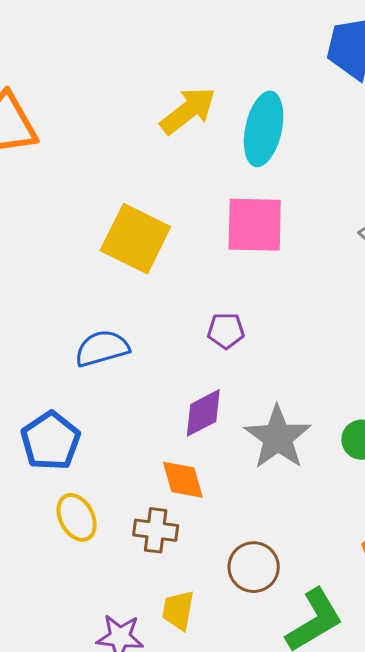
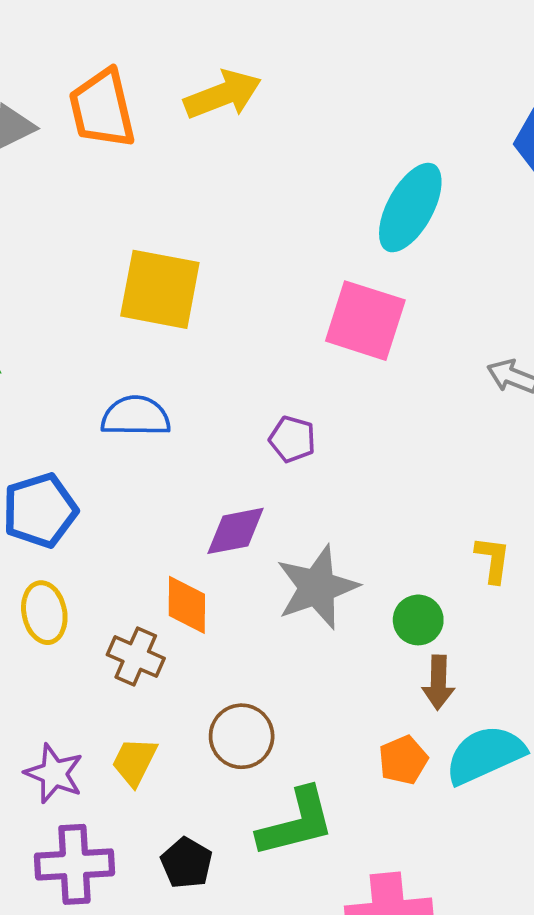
yellow arrow: (188, 111) -> (223, 95), moved
yellow square: (135, 239) -> (160, 289), moved, turned -32

